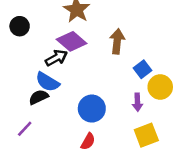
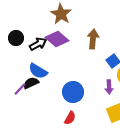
black circle: (20, 26) -> (16, 38), moved
black arrow: (56, 58) -> (38, 44), moved
purple line: (25, 129) -> (20, 89), moved

